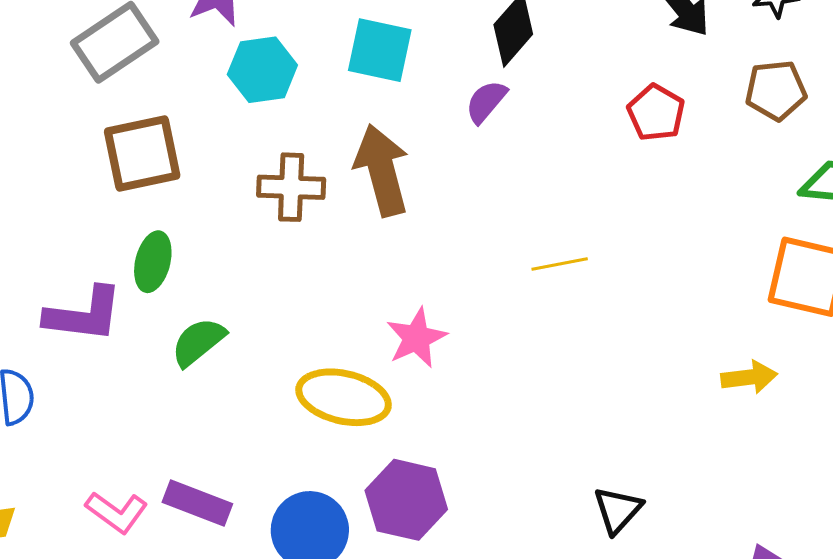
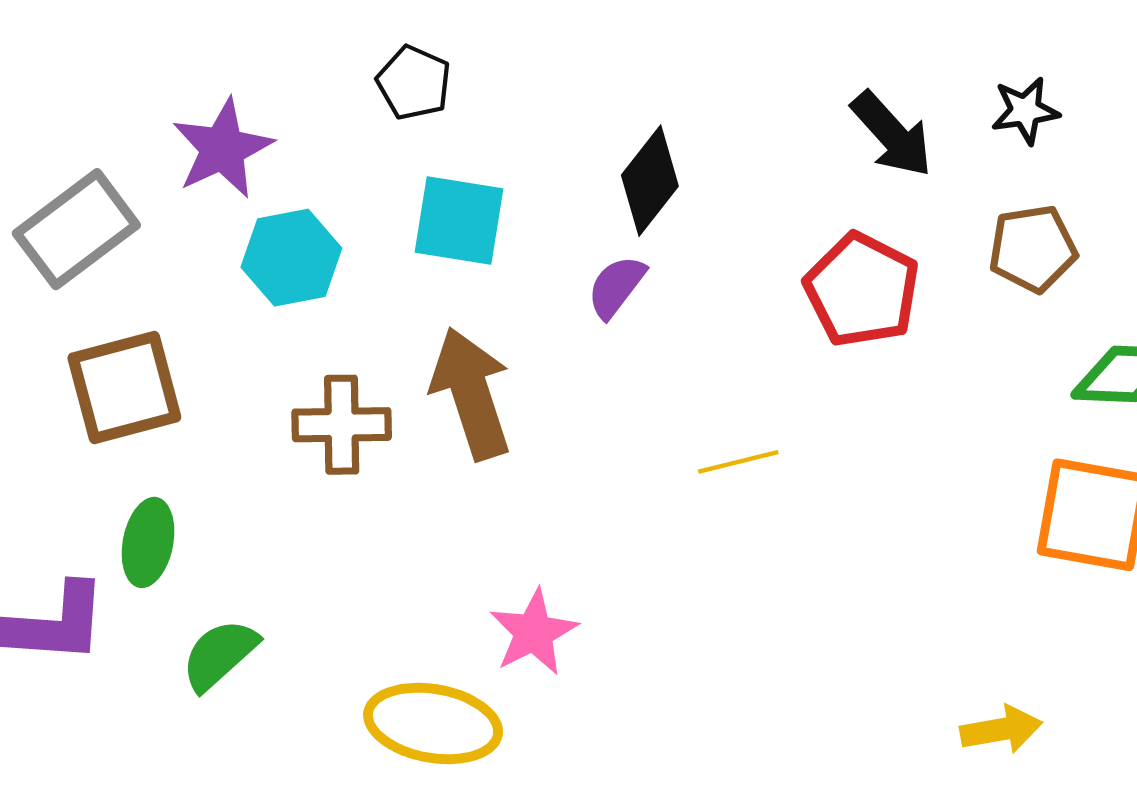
red pentagon: (656, 113) -> (862, 290), size x1.4
yellow line: (560, 264) -> (738, 462), moved
yellow arrow: (749, 377) -> (1001, 729), moved

